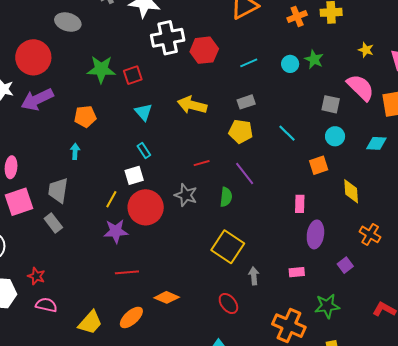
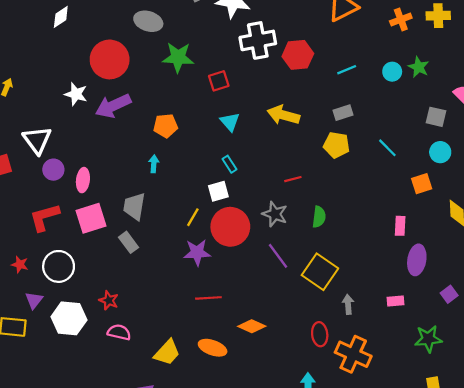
green star: (101, 69) -> (178, 57), moved
purple line: (245, 173) -> (278, 256), moved
red ellipse: (228, 303) -> (320, 334), turned 30
orange ellipse: (131, 317) -> (213, 348), turned 60
orange cross: (289, 326) -> (353, 354), moved

